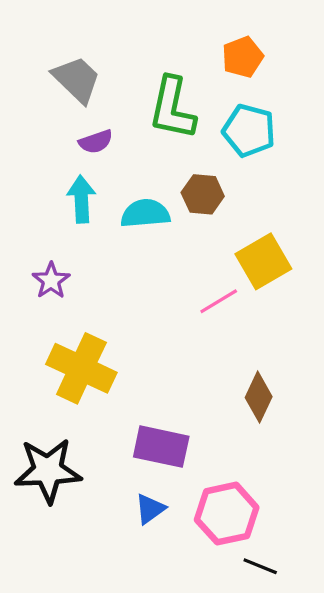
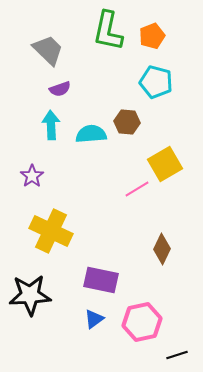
green L-shape: (172, 108) -> (108, 31), moved
black line: (260, 566) -> (177, 355), moved, turned -40

